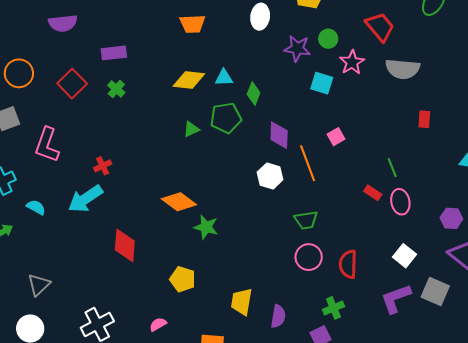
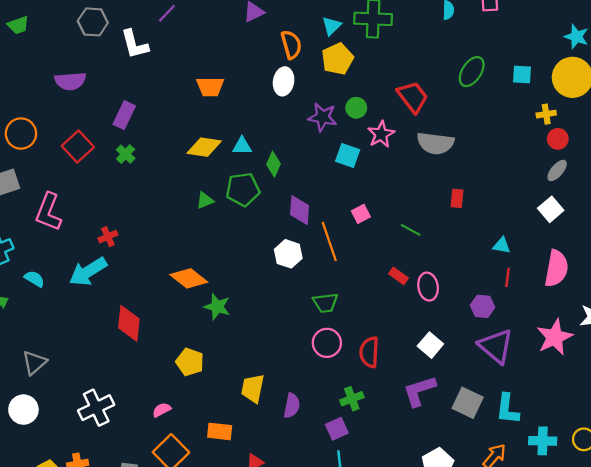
purple rectangle: (114, 53) -> (124, 115), turned -60
green line: (392, 168) -> (411, 230), moved, turned -42
gray square: (435, 292) -> (468, 403), moved

